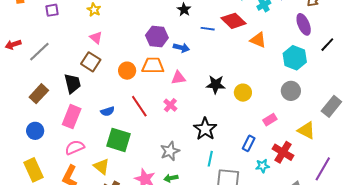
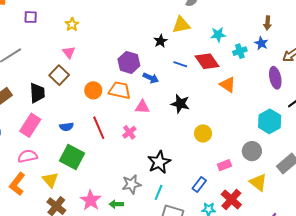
cyan hexagon: (295, 58) -> (270, 121), moved
black star: (216, 84) -> (180, 104), moved
gray circle: (291, 91) -> (252, 151), moved
gray star: (170, 151) -> (131, 184), moved

